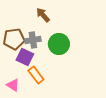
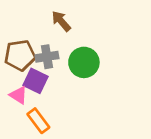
orange rectangle: (36, 75) -> (38, 121), moved
pink triangle: (13, 85) -> (18, 95), moved

